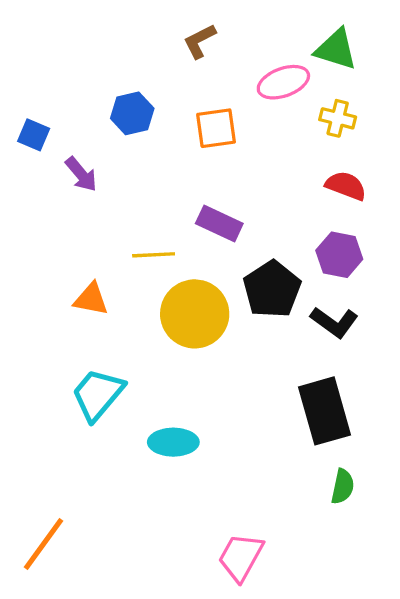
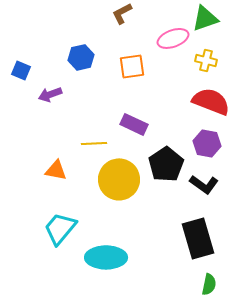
green triangle: (336, 49) -> (205, 18), turned -36
purple arrow: (81, 174) -> (50, 94), turned 110
red semicircle: (346, 186) -> (211, 101), size x1.5
cyan ellipse: (173, 442) -> (106, 257), size x1.4

